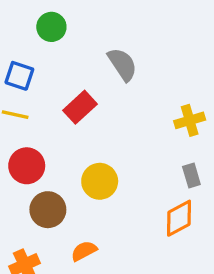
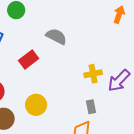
gray semicircle: (122, 64) -> (56, 36), turned -35

